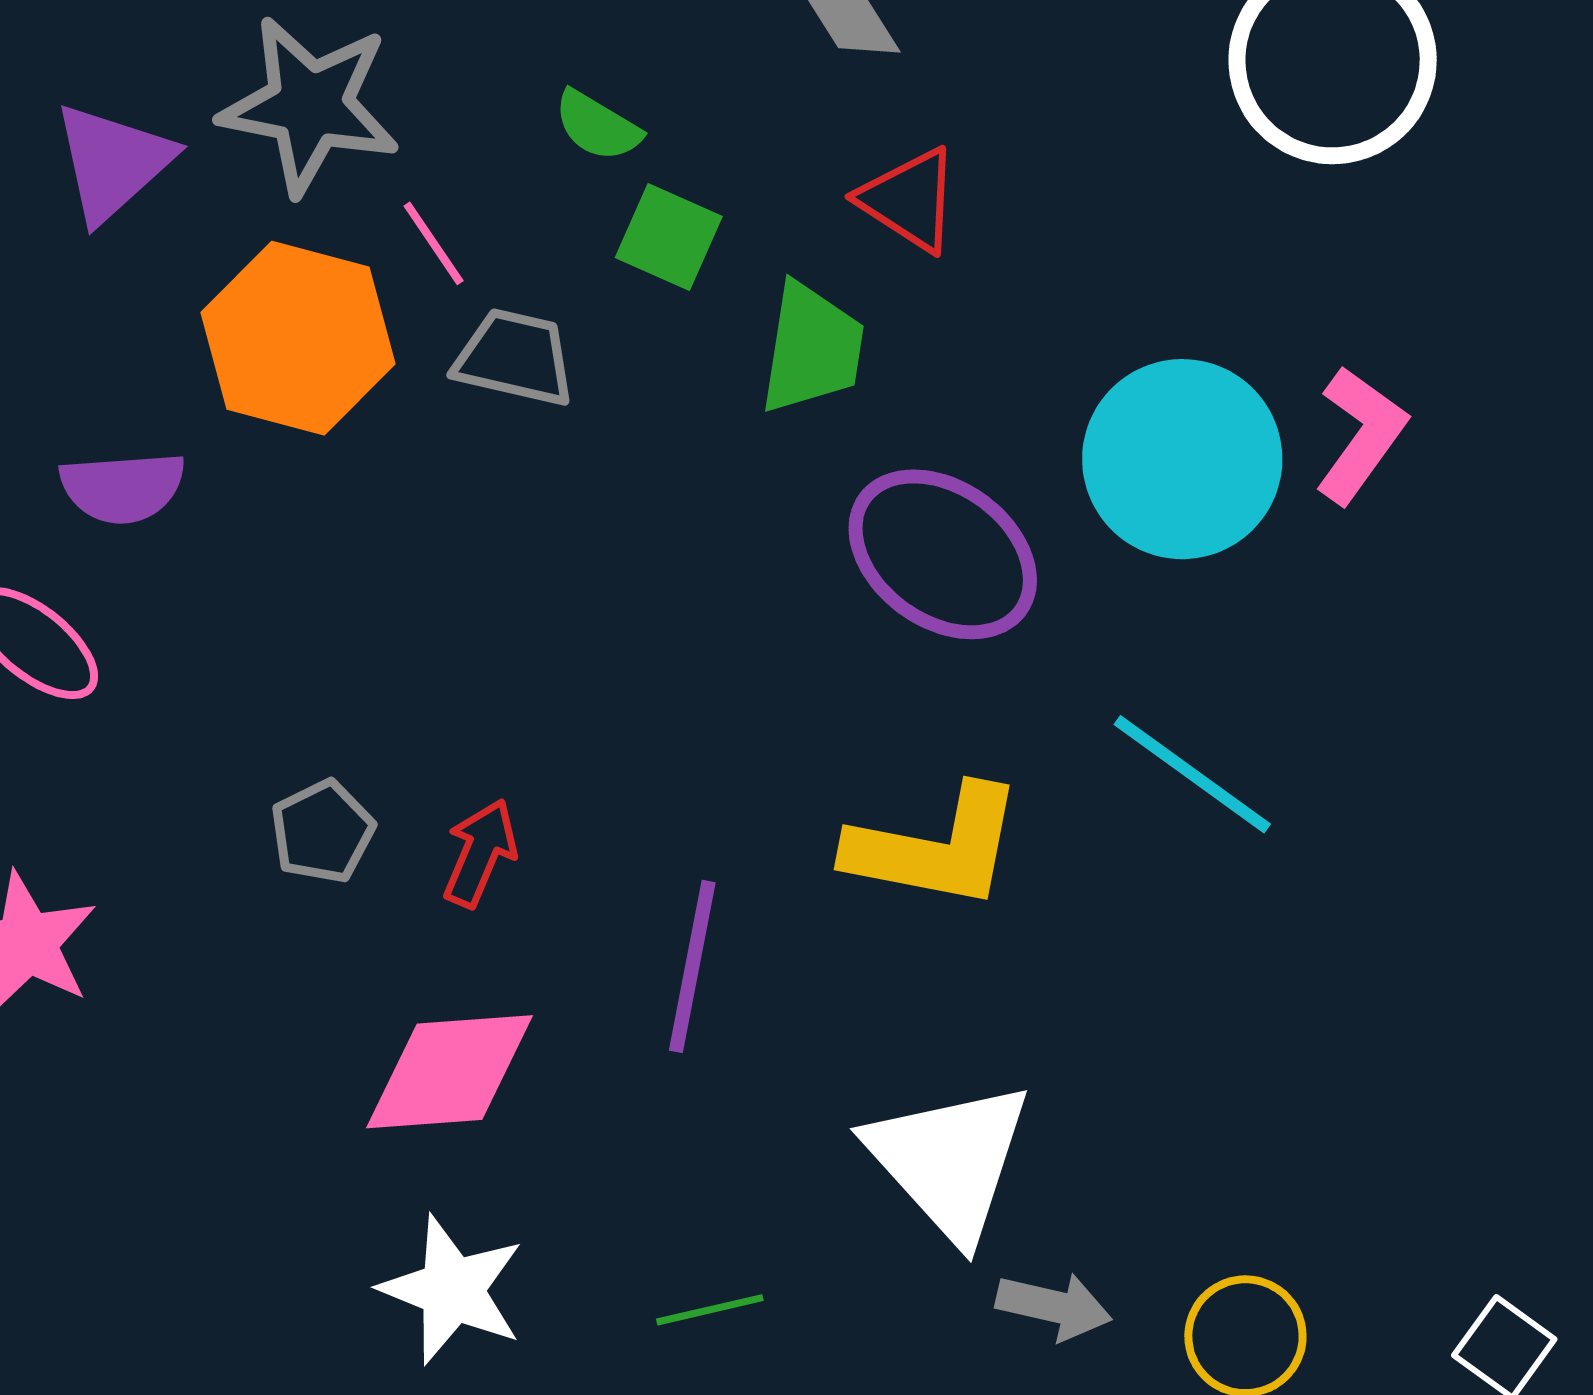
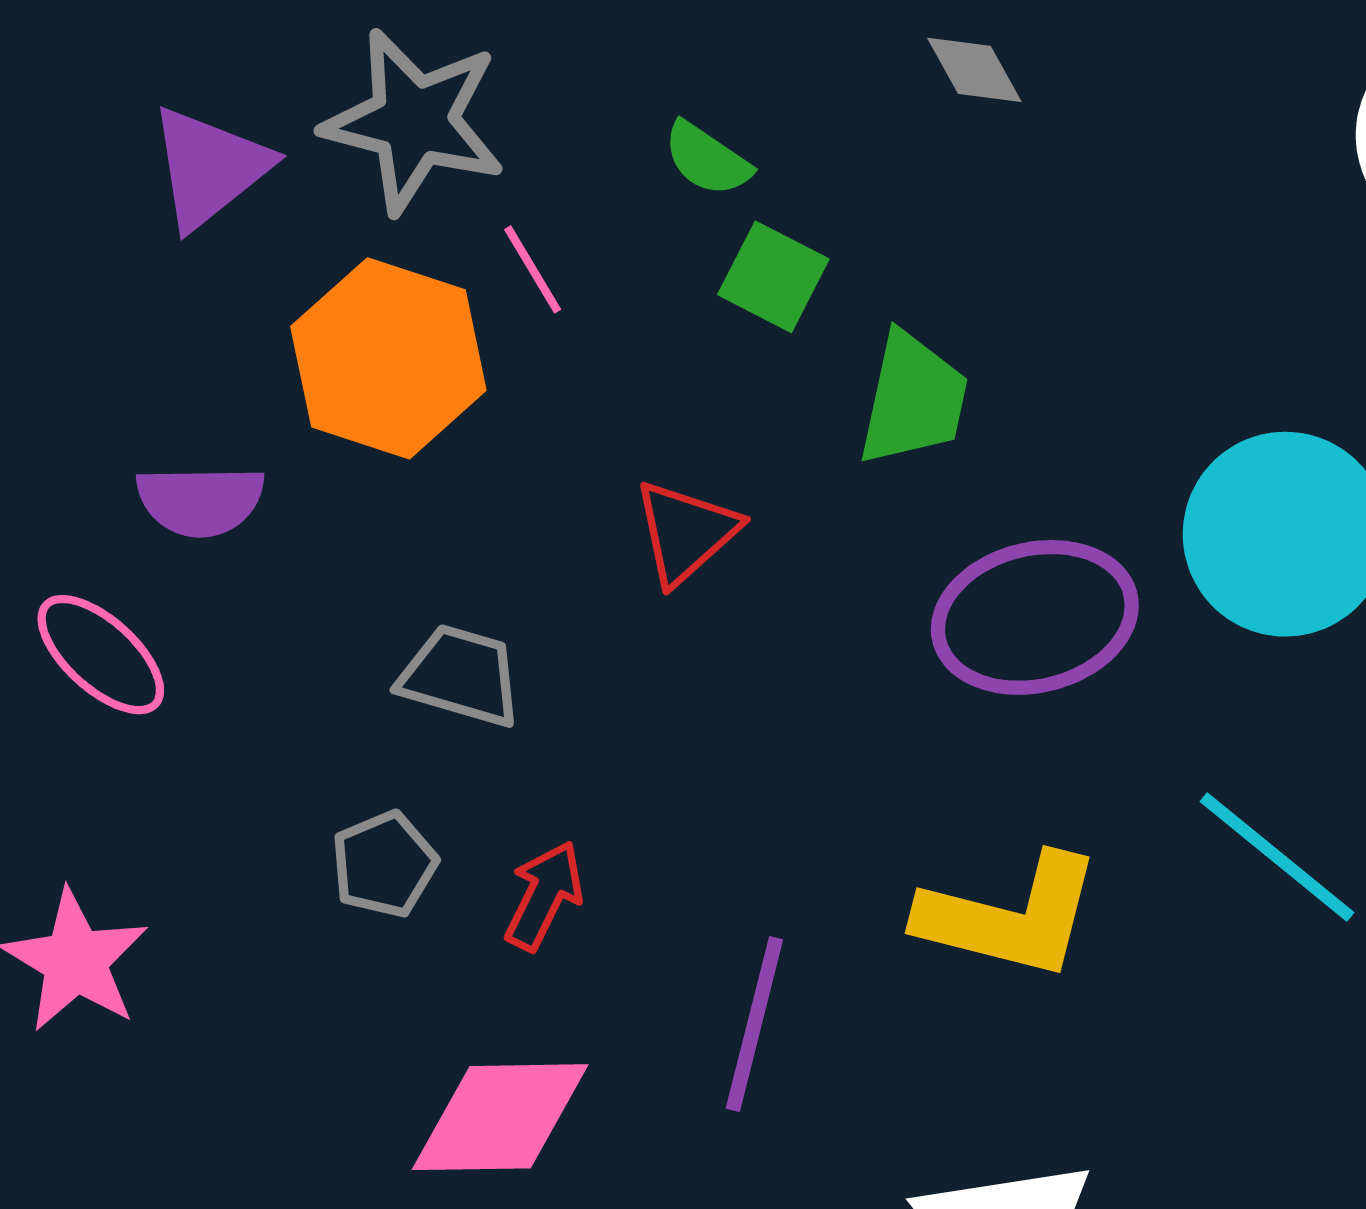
red triangle: (909, 200) -> (686, 532), moved, turned 42
gray trapezoid: (515, 358) -> (461, 676), moved
purple ellipse: (943, 554) -> (1035, 617), turned -53

